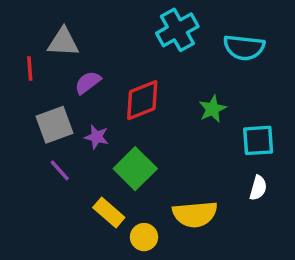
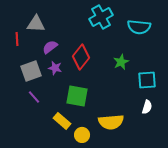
red diamond: (142, 100) -> (81, 57), turned -30
purple star: (97, 137) -> (55, 68), moved
green square: (135, 169) -> (77, 96), turned -35

